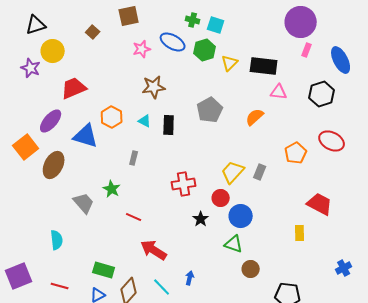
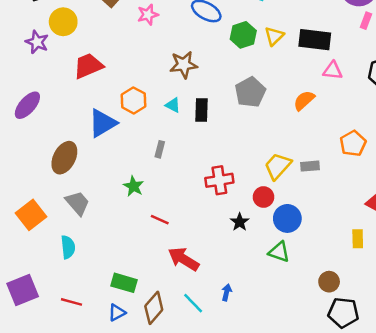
pink star: (142, 49) -> (148, 15), moved
green hexagon: (205, 50) -> (243, 35), moved
purple ellipse: (51, 121) -> (27, 105), moved
blue triangle: (86, 136) -> (103, 123), turned -48
orange square: (26, 147) -> (31, 215), moved
gray rectangle: (260, 172) -> (310, 166), turned 63
gray trapezoid: (84, 203) -> (77, 203), moved
brown circle: (251, 269) -> (329, 282), moved

